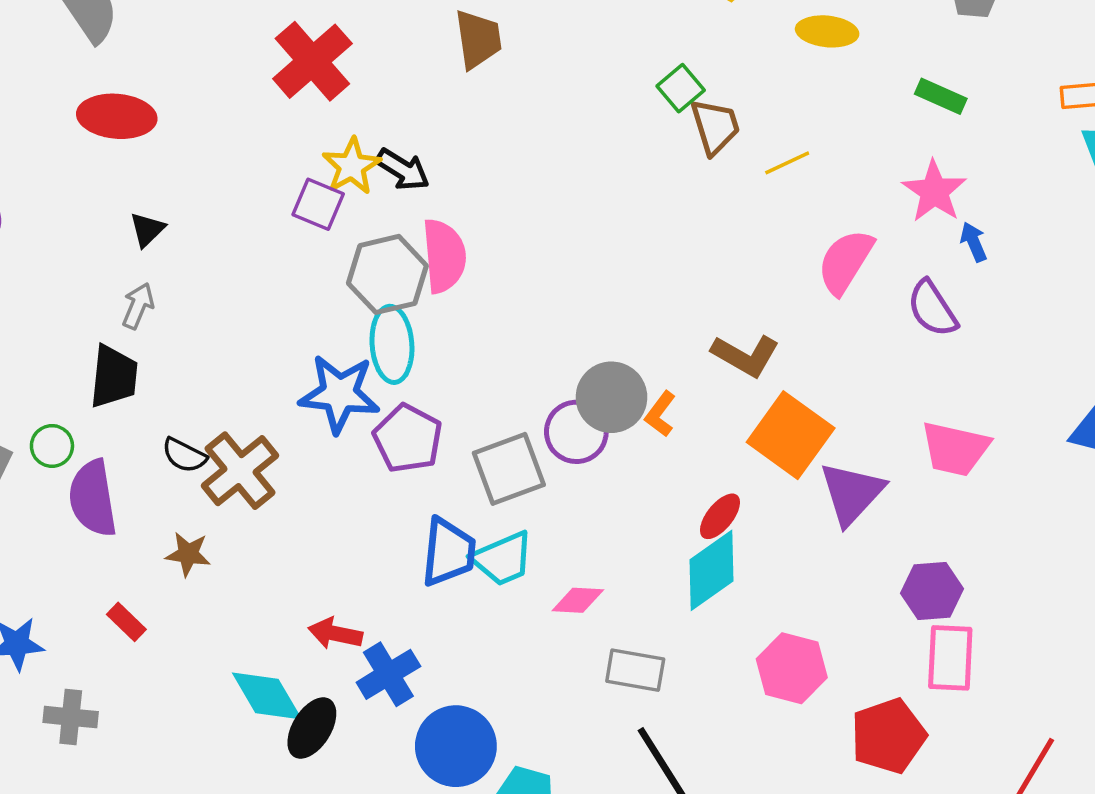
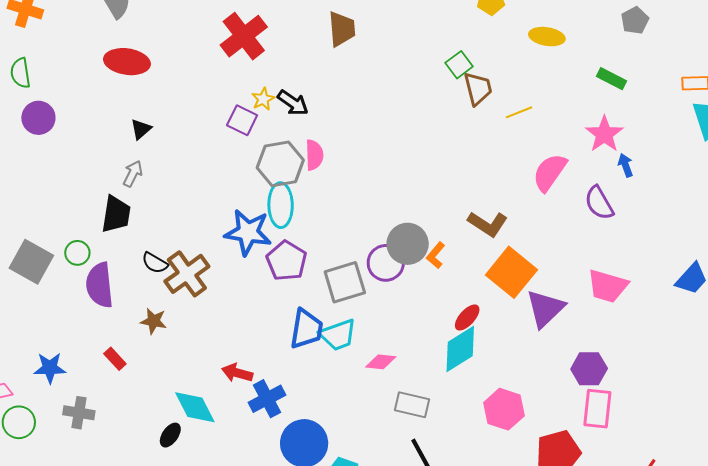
yellow star: (352, 166) -> (263, 99), size x0.7
pink semicircle: (444, 256) -> (314, 155), size x0.7
black ellipse: (312, 728) -> (170, 435), moved, size x0.7

